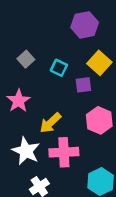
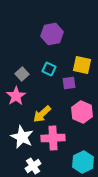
purple hexagon: (85, 25) -> (52, 34), moved
gray square: (26, 59) -> (22, 74), moved
yellow square: (99, 63) -> (82, 65), turned -30

